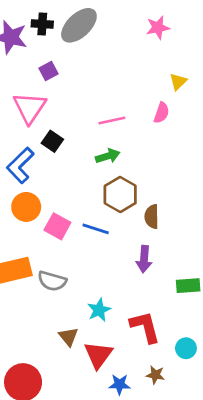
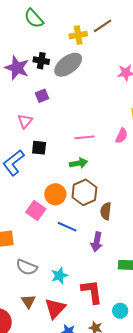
pink triangle: (30, 108) -> (25, 121), size x0.6
black square: (52, 141) -> (39, 148), turned -35
orange circle: (26, 207) -> (55, 194), moved
blue line: (96, 229) -> (67, 227), moved
gray semicircle: (52, 281) -> (27, 267), moved
brown triangle: (68, 337) -> (28, 301), moved

